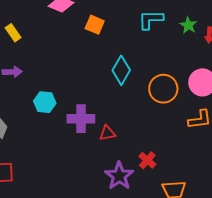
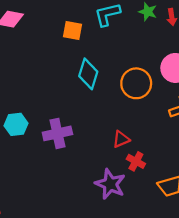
orange square: (95, 25) -> (72, 30), moved
red triangle: (107, 133) -> (121, 139), moved

